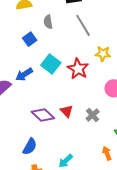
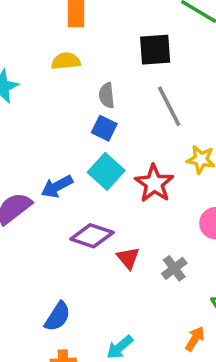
blue square: (30, 39) -> (104, 128), moved, turned -32
purple diamond: (43, 115) -> (92, 236), moved, turned -30
orange arrow: (107, 153) -> (195, 339), turned 48

